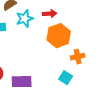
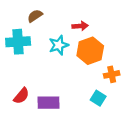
cyan star: (25, 19) -> (59, 45), moved

